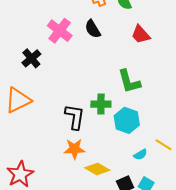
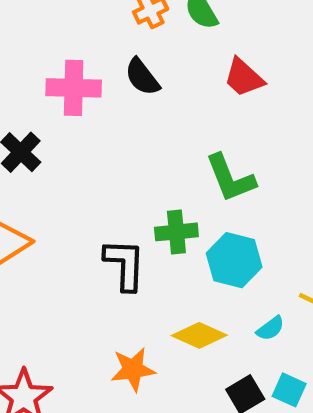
pink cross: (60, 31) -> (74, 88), turned -30
orange star: (74, 149) -> (133, 369), moved
yellow diamond: (97, 169) -> (199, 335), moved

